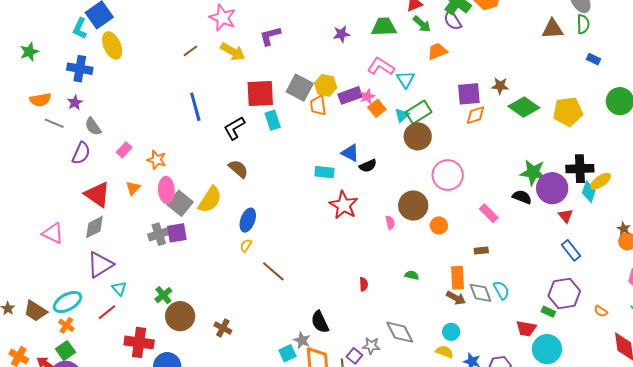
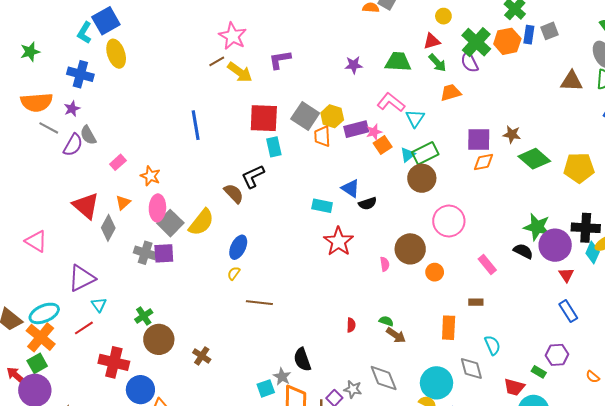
brown line: (190, 51) -> (217, 61), moved
orange semicircle: (40, 100) -> (37, 102), size x1.4
black L-shape: (234, 128) -> (253, 176), moved
purple semicircle: (81, 153) -> (73, 145), moved
gray diamond: (94, 227) -> (108, 228), moved, turned -40
gray cross: (159, 234) -> (145, 253), turned 30
brown line: (273, 271) -> (259, 303), turned -40
green semicircle: (412, 275) -> (386, 321), moved
gray diamond: (481, 293) -> (471, 369), moved
purple hexagon: (564, 294) -> (557, 355), size x0.7
brown arrow: (456, 298) -> (396, 335), moved
orange cross: (66, 325) -> (41, 337), size x1.8
cyan circle: (451, 332) -> (436, 383), size x1.8

